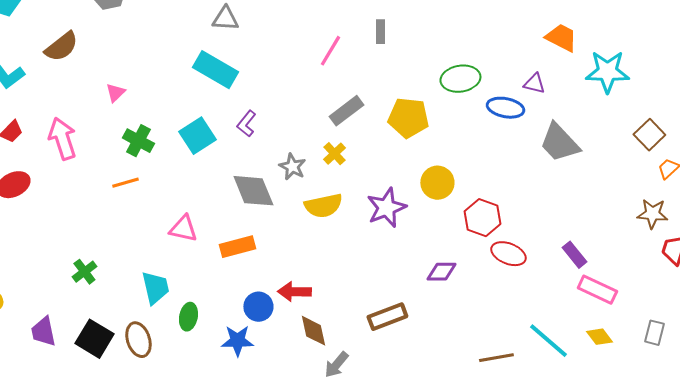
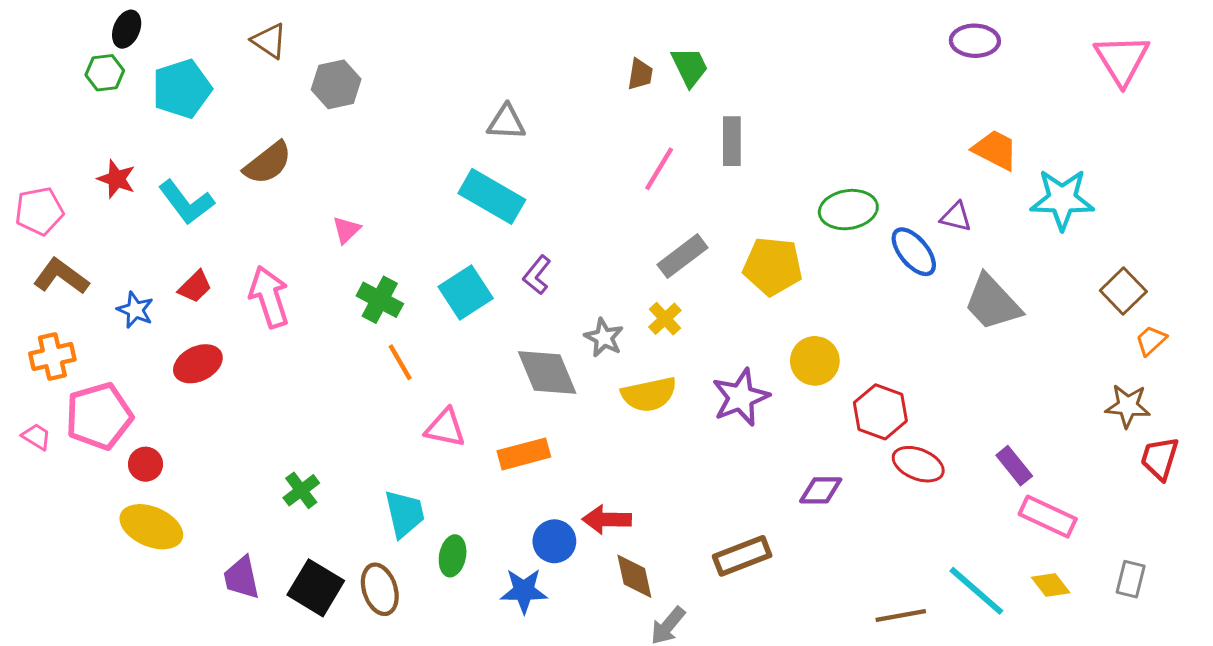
gray rectangle: (380, 32) -> (732, 141), size x1.4
blue ellipse: (505, 108) -> (914, 252), turned 39
orange line: (125, 183) -> (400, 362), moved, turned 76

